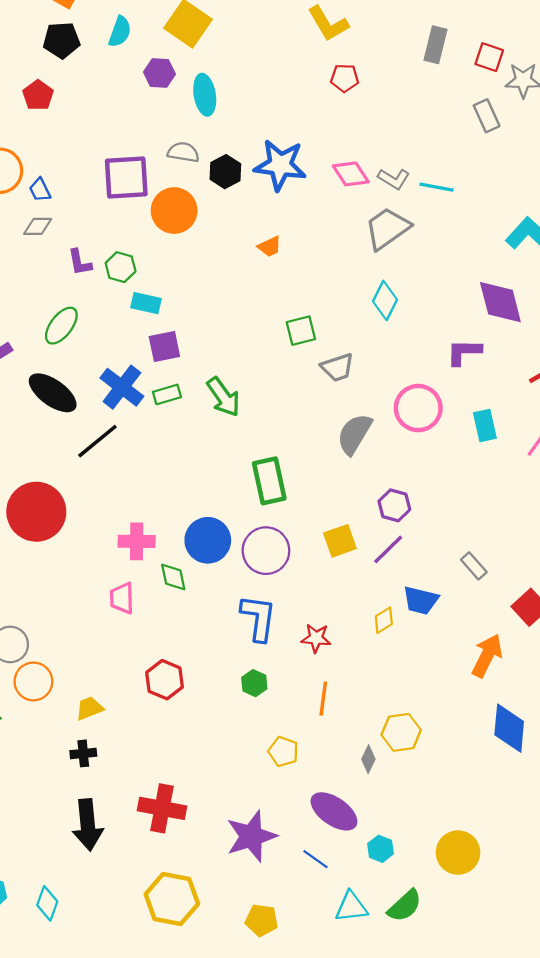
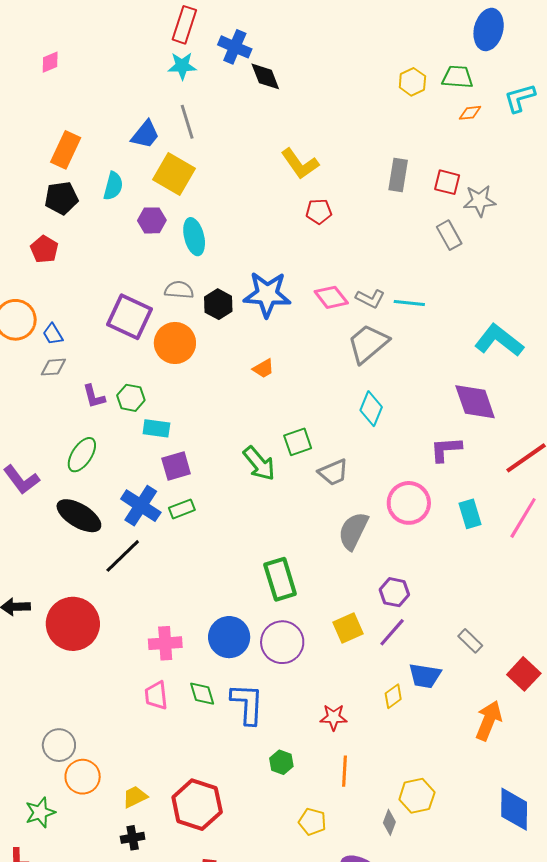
purple square: (126, 178) -> (130, 317), turned 33
green arrow: (223, 397) -> (259, 464), moved
green diamond: (173, 577) -> (202, 694), moved
blue L-shape: (258, 618) -> (247, 704), moved
red hexagon: (165, 680) -> (197, 805), moved, size x1.4
blue diamond: (509, 728) -> (514, 809), moved

